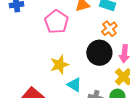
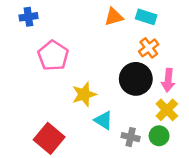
pink pentagon: (56, 22) -> (53, 56), moved

